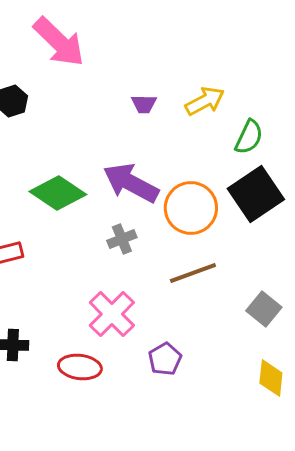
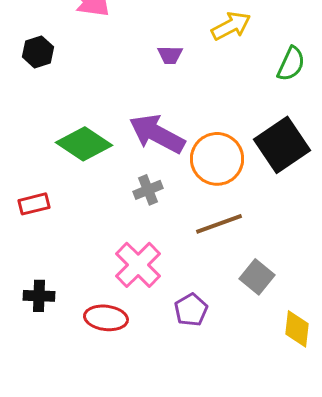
yellow arrow: (205, 101) -> (231, 26), moved
green semicircle: (249, 137) -> (291, 64), moved
gray square: (264, 309) -> (257, 277), moved

